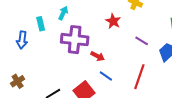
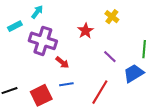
cyan rectangle: (41, 24) -> (15, 26), moved, turned 64
blue line: (106, 76) -> (66, 84), turned -56

